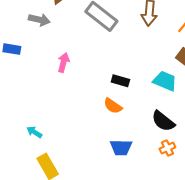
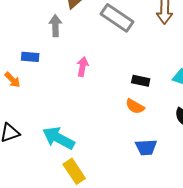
gray arrow: (39, 20) -> (55, 26), turned -100
cyan arrow: (34, 132) -> (59, 138), size x2.0

